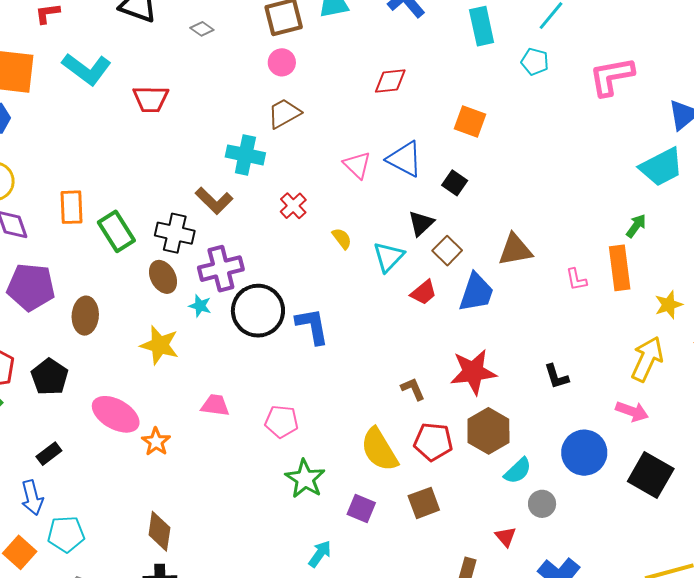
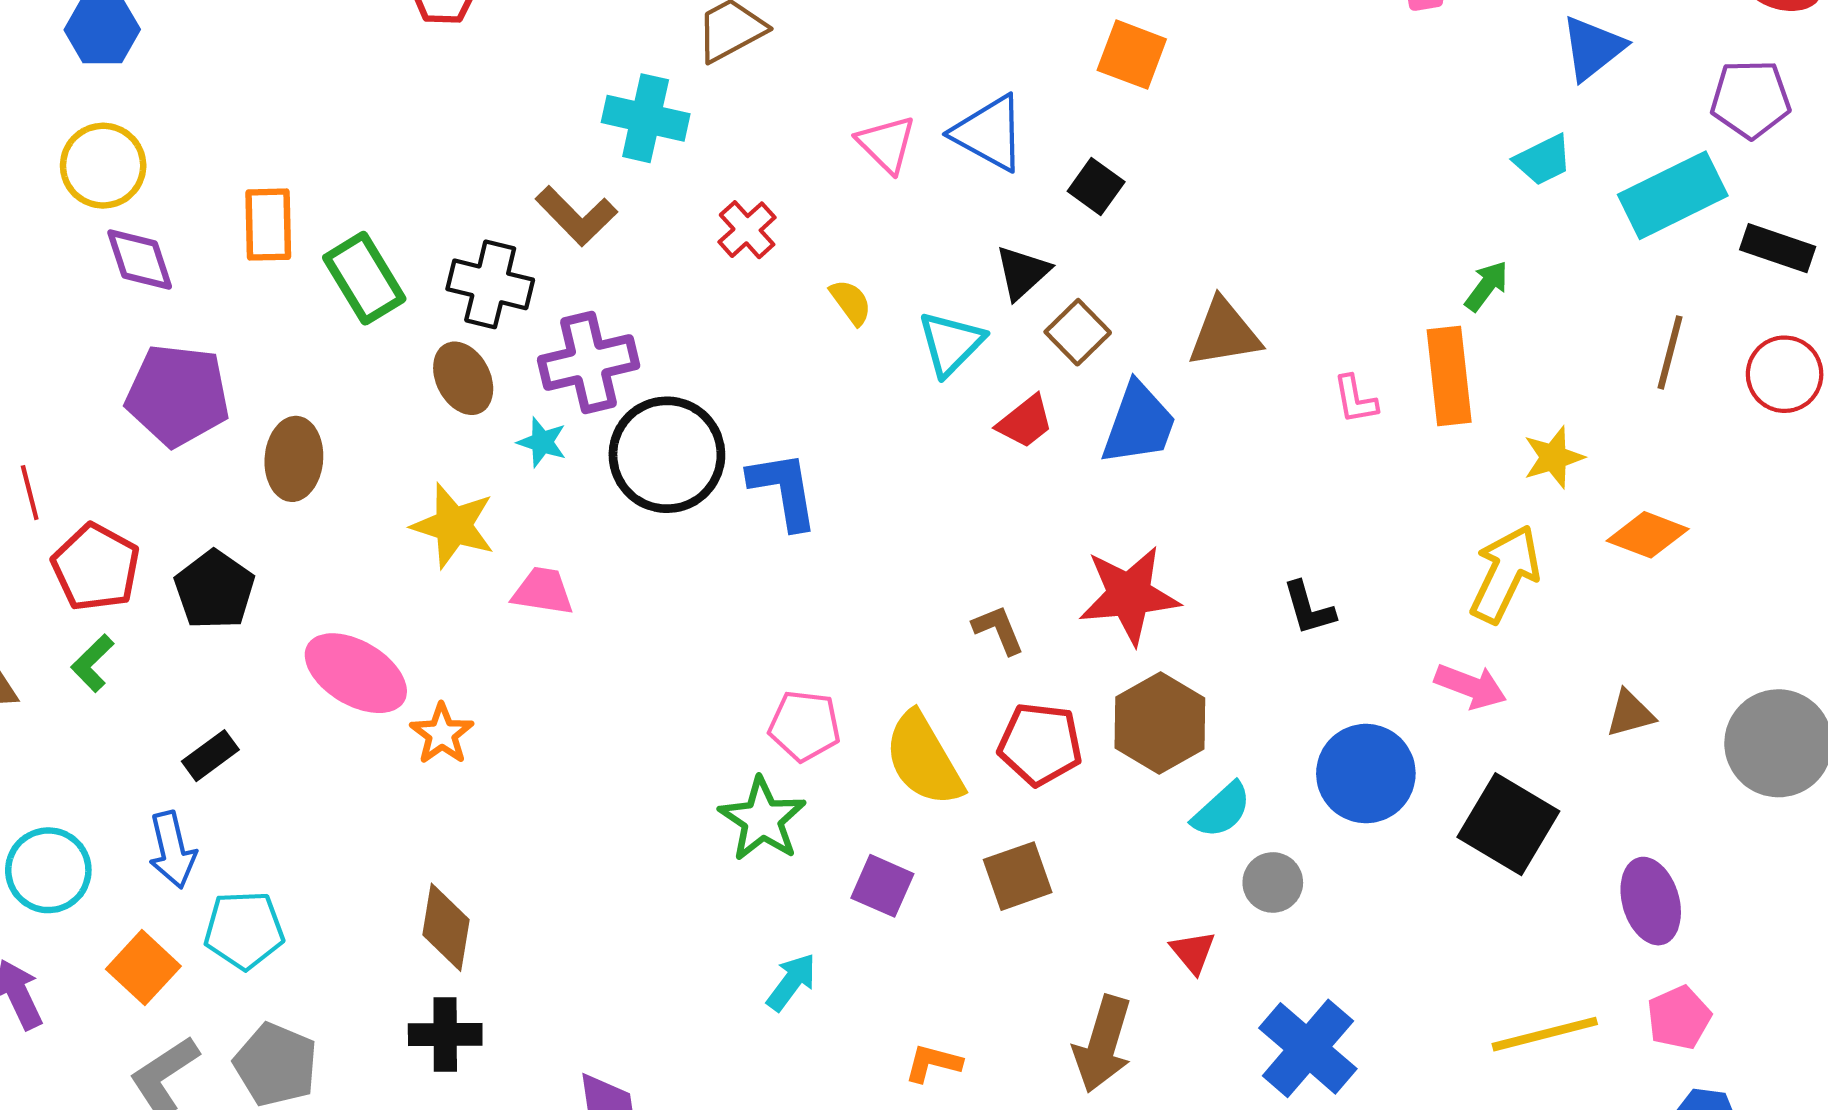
cyan trapezoid: (661, 167) -> (1543, 160), size x0.6
pink trapezoid: (215, 405) -> (543, 591), moved
pink pentagon: (281, 421) -> (805, 726), moved

